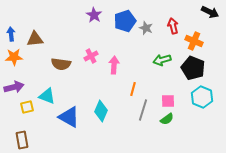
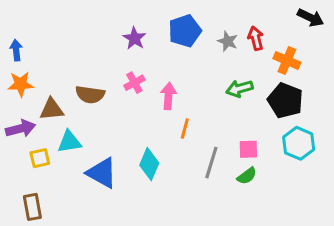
purple star: (94, 15) -> (134, 38), moved
gray star: (146, 28) -> (228, 41), moved
brown triangle: (35, 39) -> (52, 109), moved
orange line: (133, 89) -> (185, 129), moved
cyan triangle: (47, 96) -> (69, 142), turned -30

